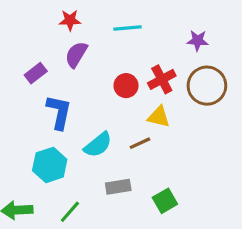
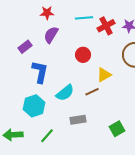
red cross: (162, 79) -> (106, 26), moved
yellow triangle: (159, 117) -> (104, 75), turned -42
green square: (165, 201) -> (117, 129), moved

